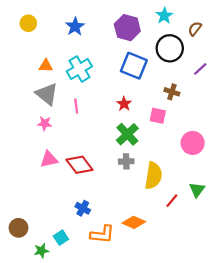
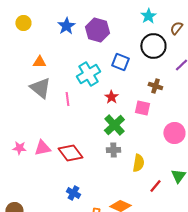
purple hexagon: (127, 28) -> (97, 30), moved
blue square: (134, 66) -> (120, 62), size x0.7
cyan cross: (79, 69) -> (88, 74), moved
pink star: (45, 123) -> (19, 148), moved
yellow semicircle: (153, 176) -> (138, 163), size x0.7

